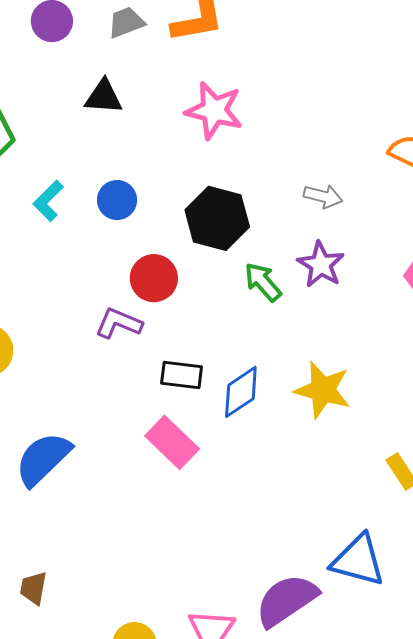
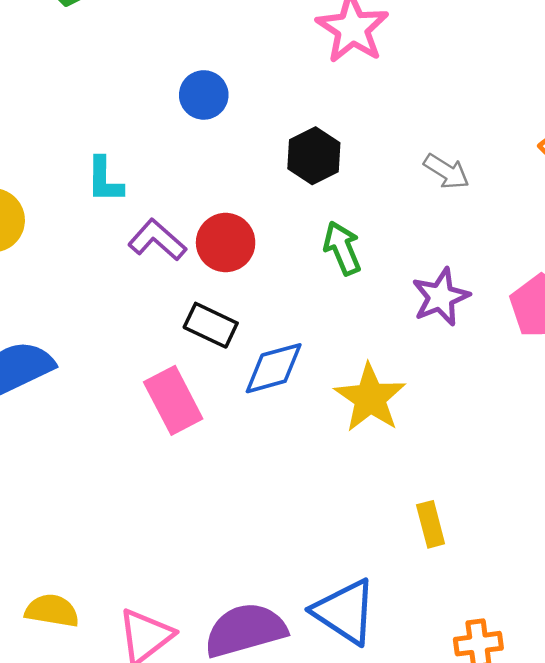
cyan L-shape: (48, 201) -> (105, 180), moved, turned -63
black hexagon: (217, 218) -> (314, 156), size x0.7
purple star: (321, 265) -> (441, 297), moved
red circle: (154, 278) -> (226, 243), moved

